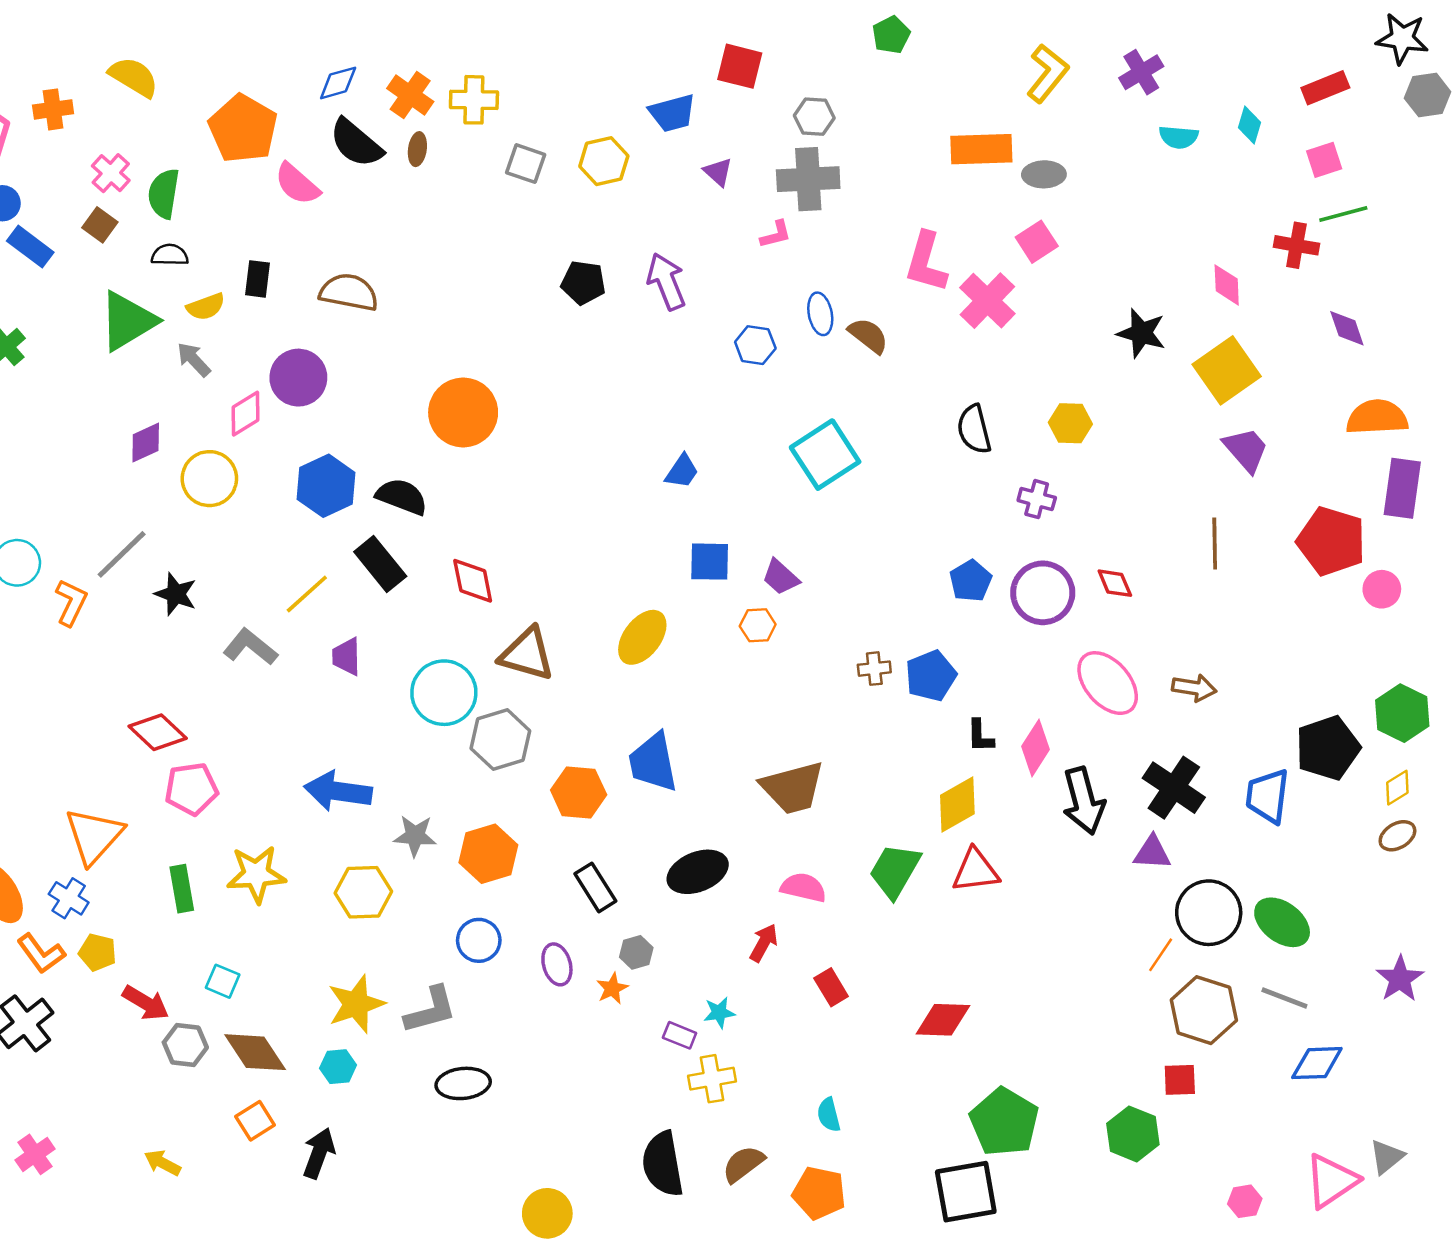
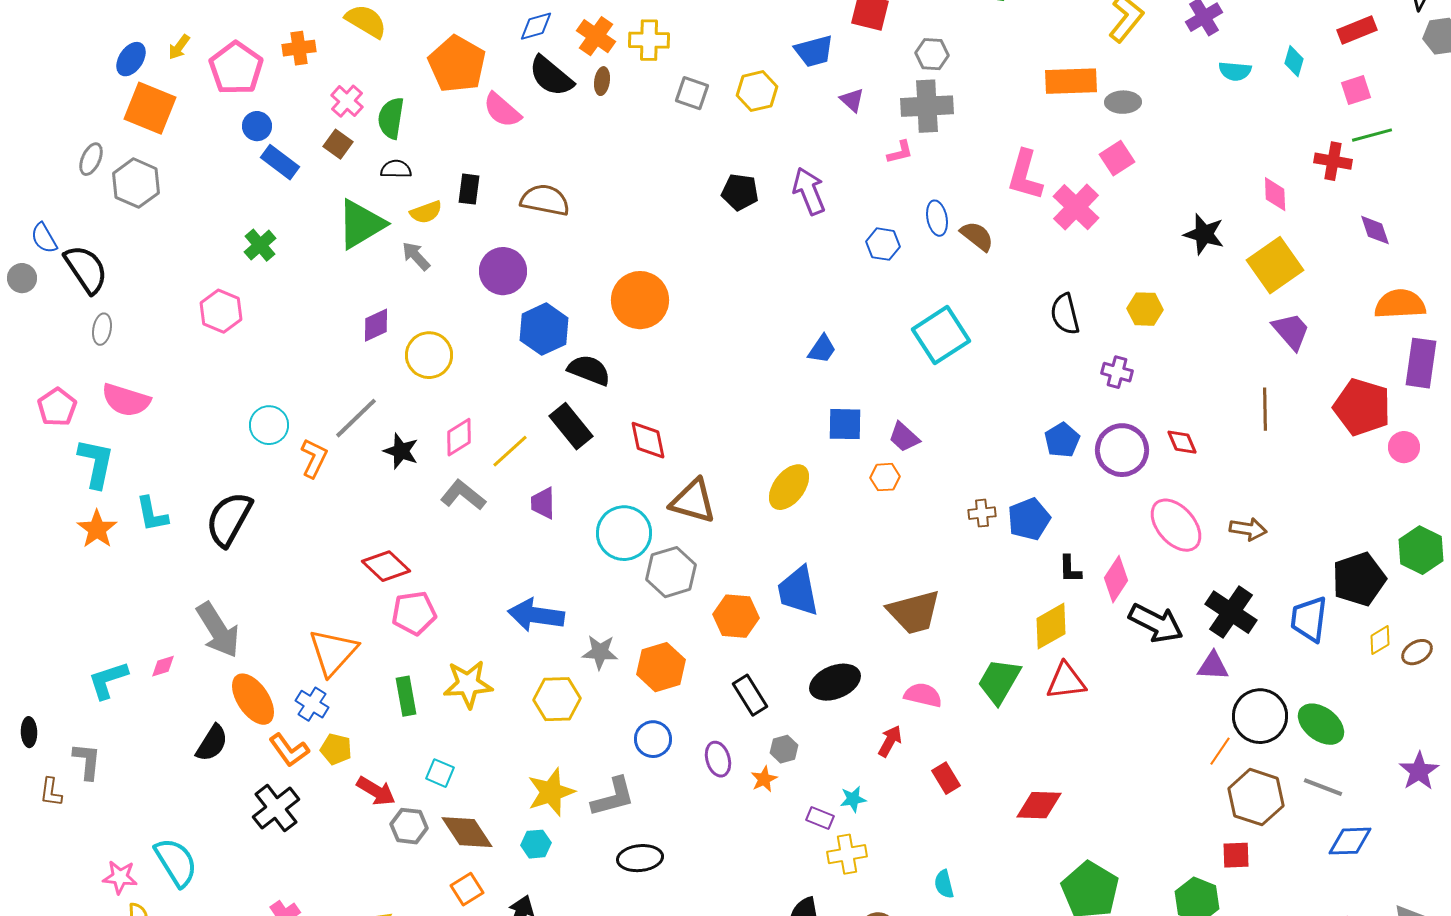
pink diamond: (245, 414) -> (459, 437), moved
blue hexagon: (326, 486) -> (544, 329), moved
yellow diamond: (1397, 788) -> (1380, 640), moved
black arrow: (1084, 801) -> (1156, 623), turned -48

